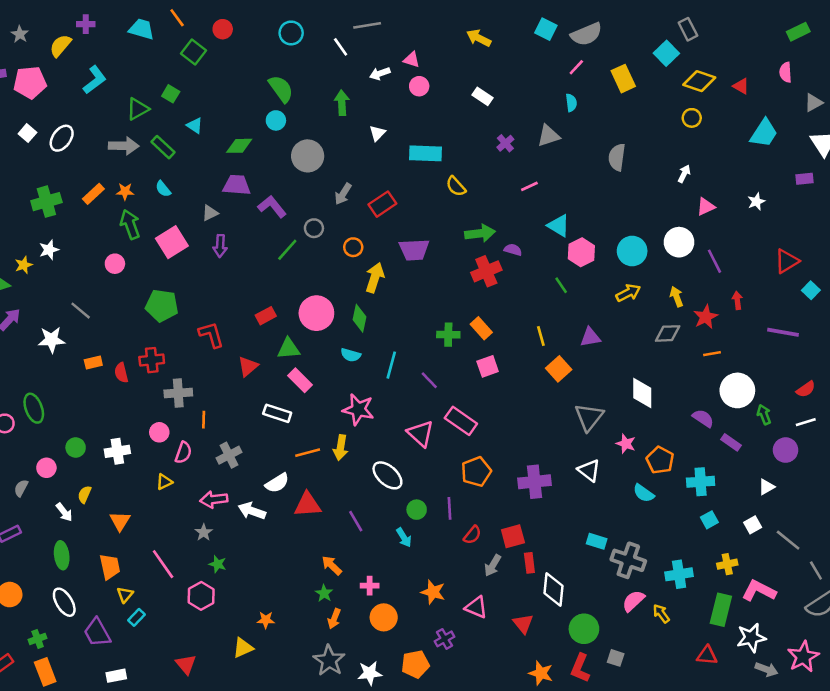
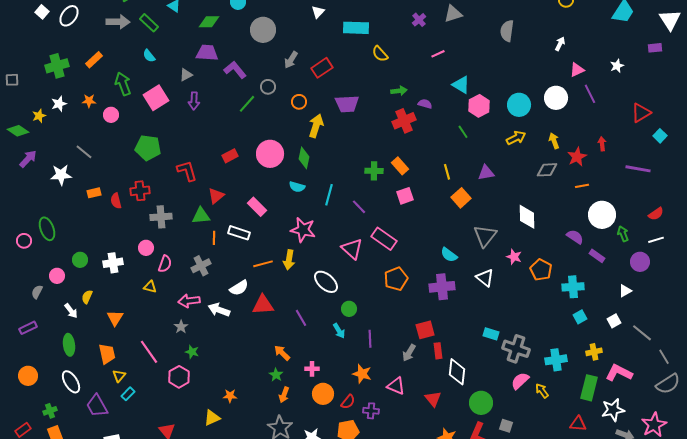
orange star: (125, 191) -> (89, 101), moved
green arrow: (480, 233) -> (399, 91), size x0.7
purple line: (715, 261) -> (590, 94), moved
green triangle: (289, 349) -> (201, 216), moved
orange line: (204, 420) -> (214, 238), moved
yellow triangle: (164, 482) -> (150, 287), turned 40
cyan semicircle: (644, 493) -> (449, 255), moved
purple line: (450, 508) -> (370, 339), moved
red semicircle: (472, 535) -> (348, 402), moved
purple cross: (444, 639) -> (371, 411), turned 35

